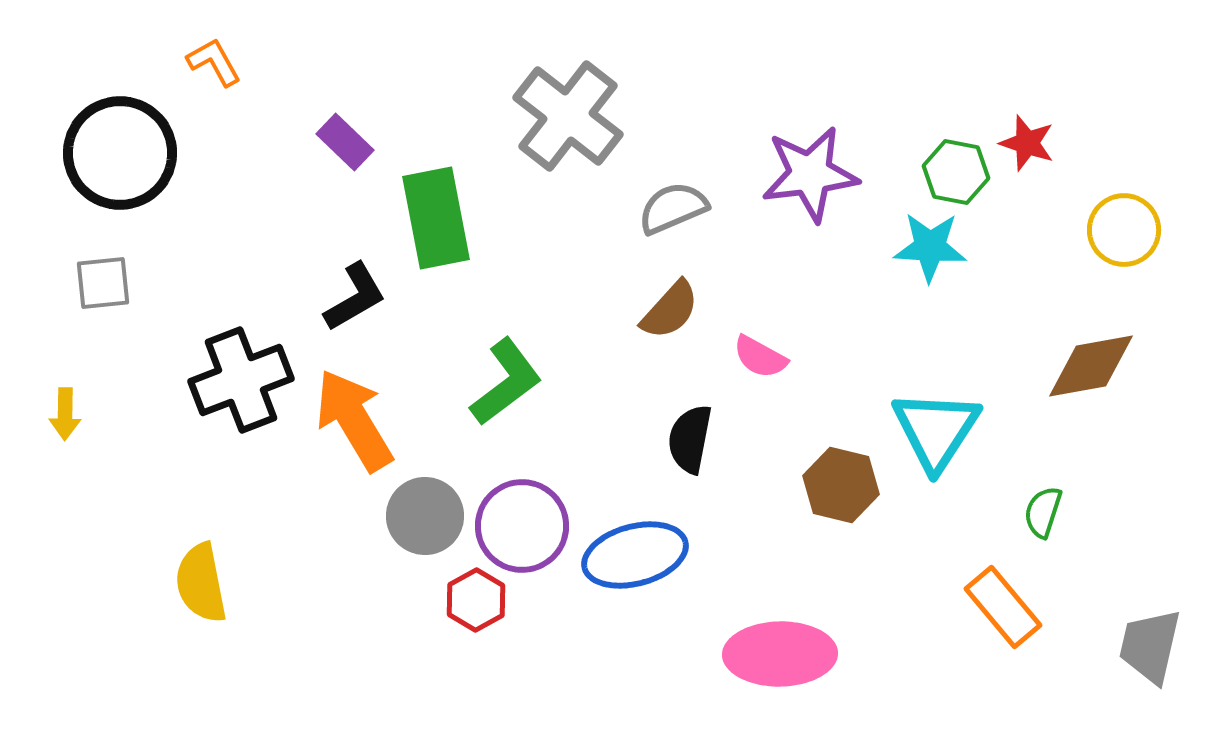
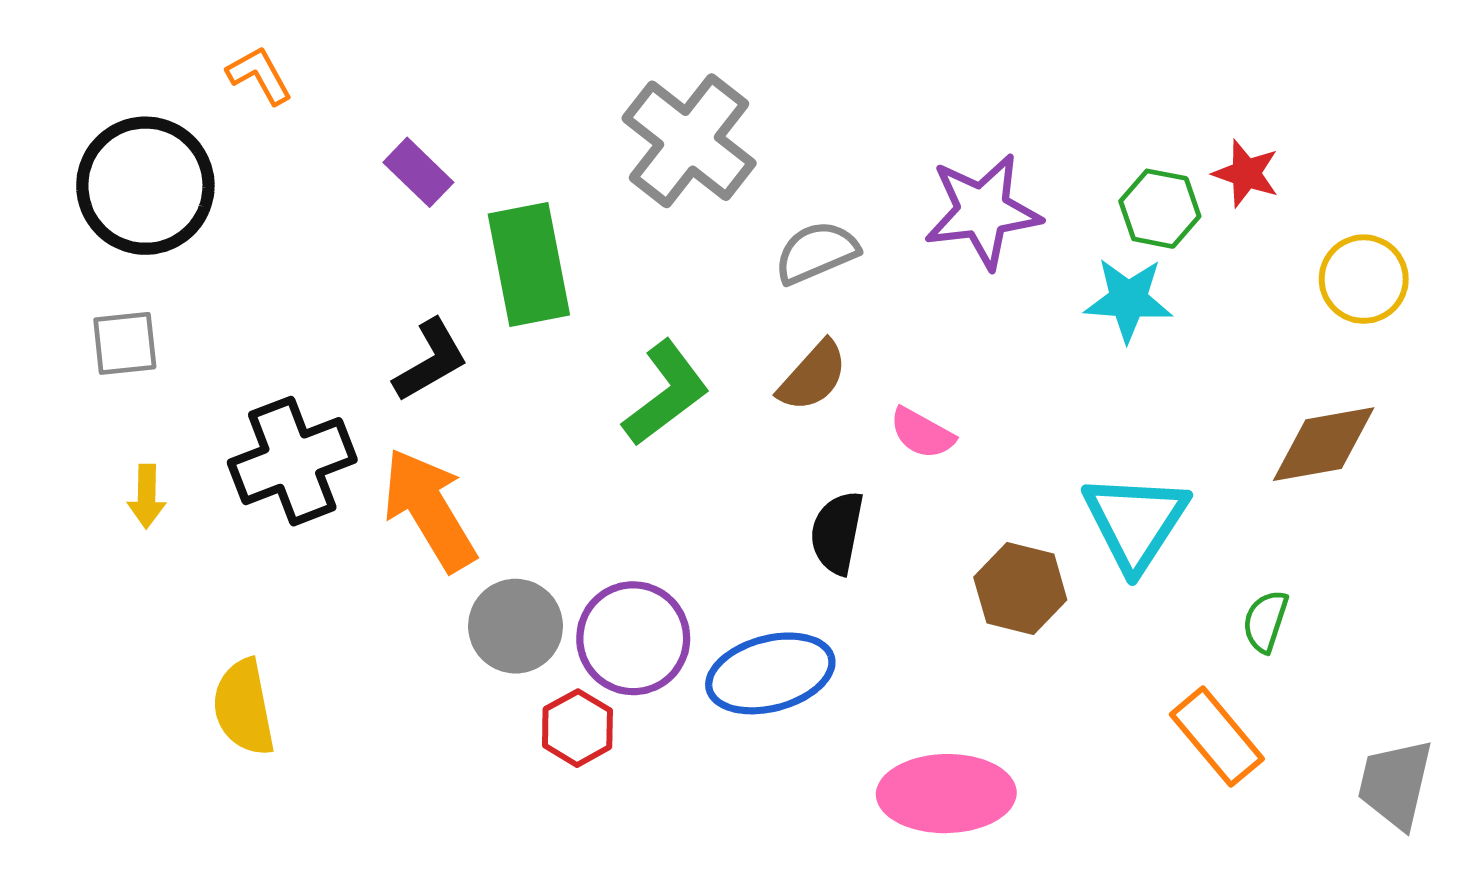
green L-shape: (506, 382) -> (666, 393), moved
yellow arrow: (65, 414) -> (147, 496), moved

